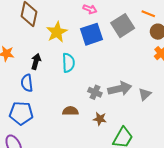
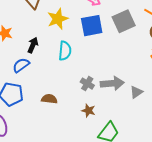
blue semicircle: (27, 83) -> (21, 65), turned 54
brown semicircle: (70, 111) -> (49, 99), moved

